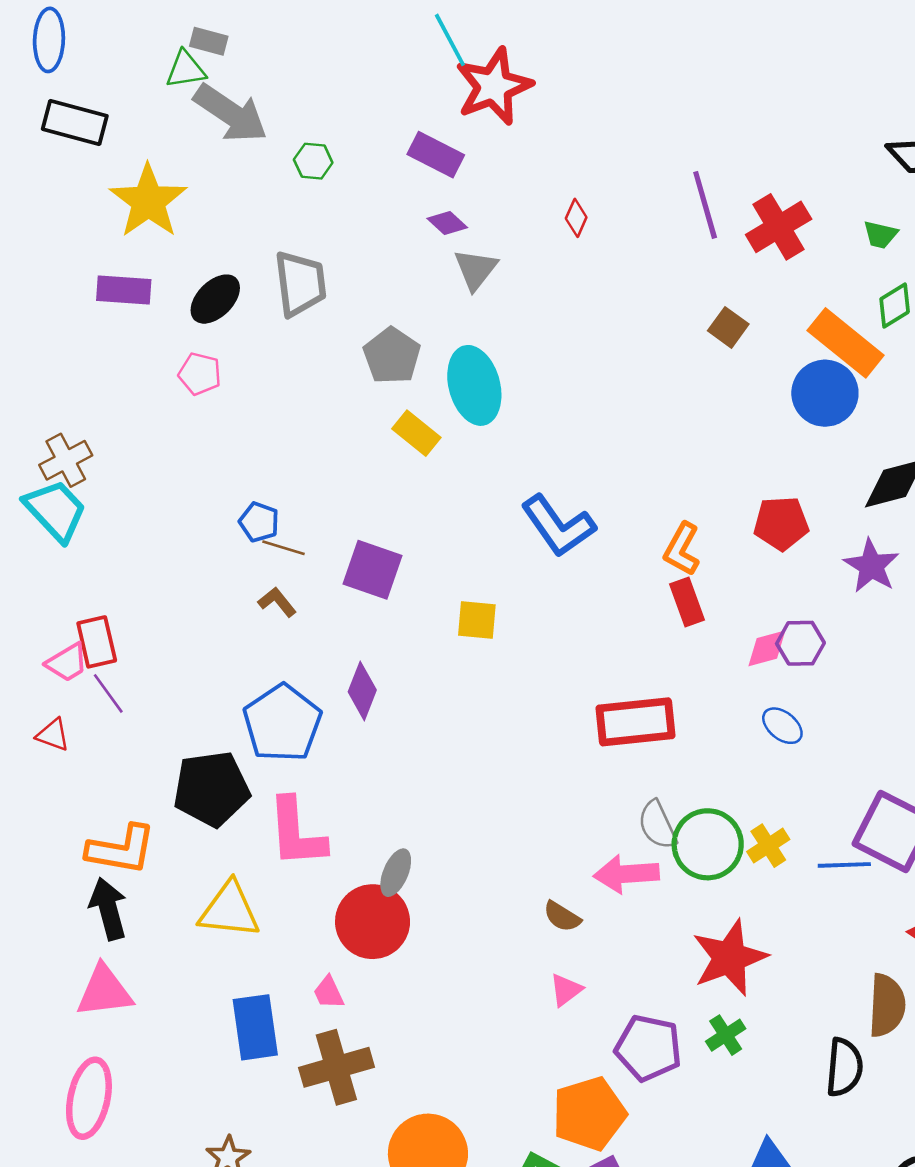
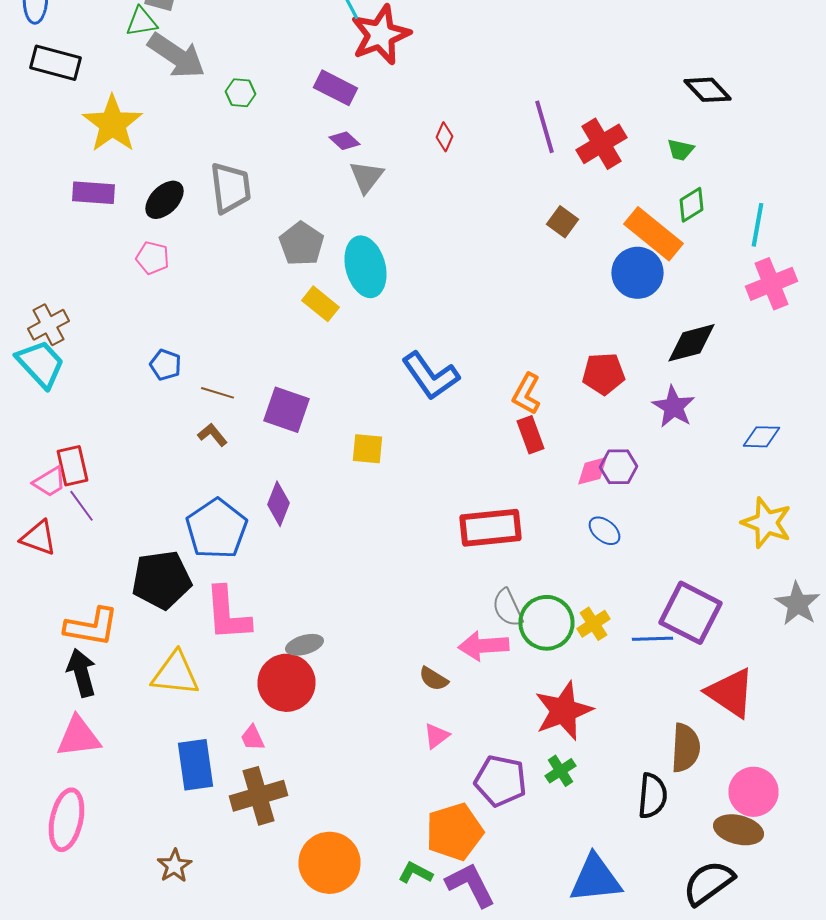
blue pentagon: (259, 522) -> (166, 365), moved
red triangle: (53, 735) -> (38, 538), size x1.4
gray ellipse: (396, 873) -> (304, 645), turned 51

